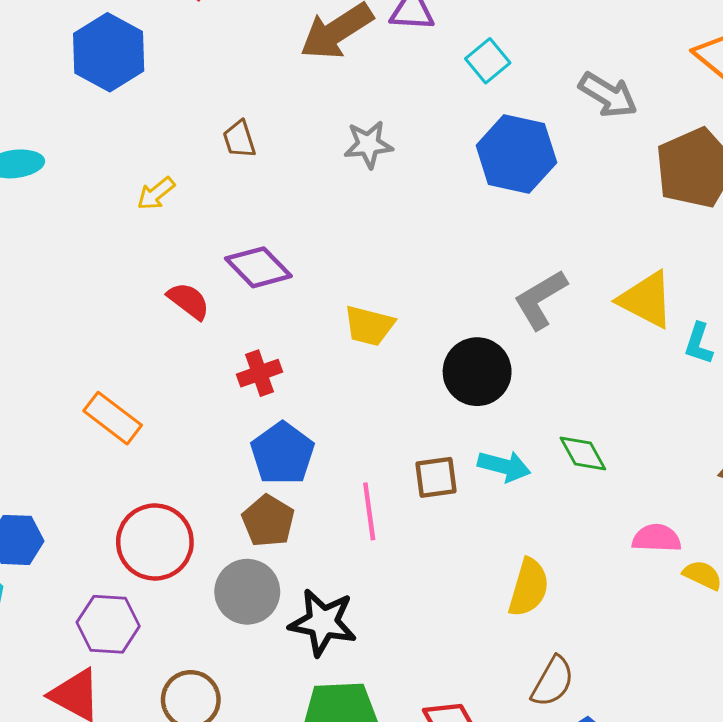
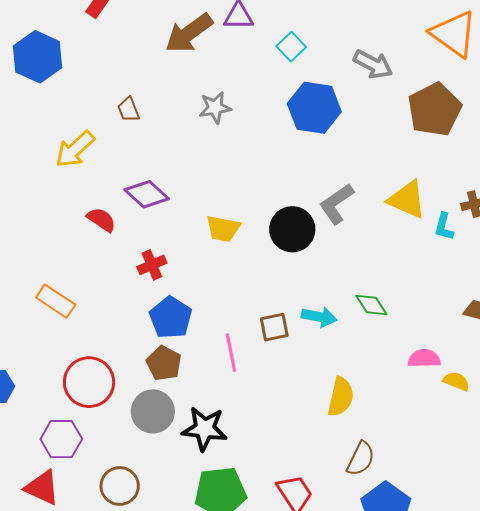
yellow arrow: (156, 193) -> (75, 149), size x1.6
black circle: (477, 372) -> (292, 229), moved

